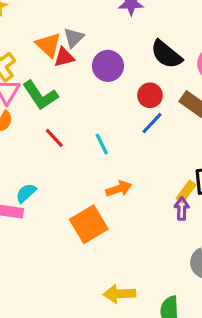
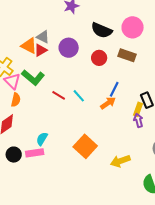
gray triangle: (74, 38) -> (43, 37), turned -32
blue line: (152, 123) -> (114, 89), moved
red line: (54, 138) -> (59, 95), moved
orange arrow: (119, 189) -> (108, 103), moved
yellow arrow: (119, 294) -> (120, 161), moved

